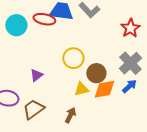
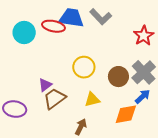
brown circle: (96, 73) -> (118, 77), moved
orange diamond: (104, 89) -> (126, 114), moved
brown trapezoid: (33, 109) -> (55, 99), moved

